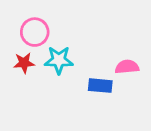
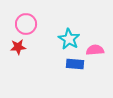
cyan star: (59, 60) -> (69, 39), moved, turned 30

